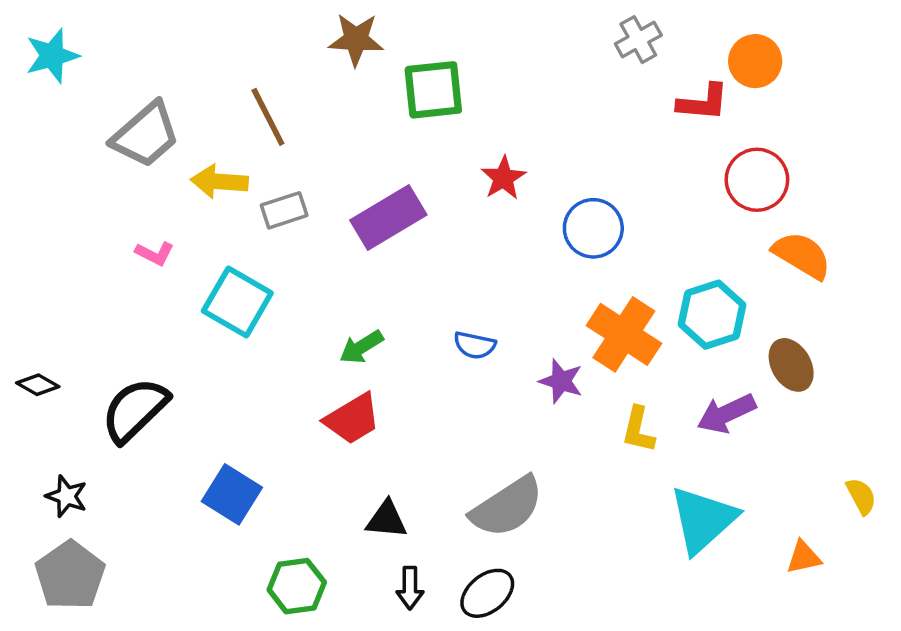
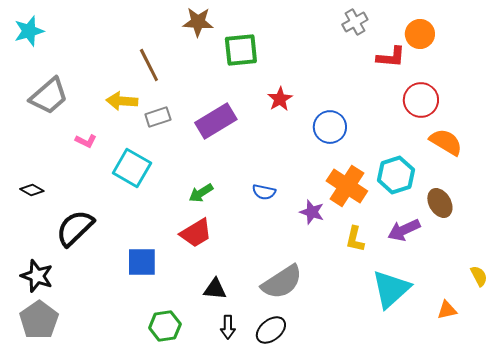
gray trapezoid: (146, 135) -> (49, 96), moved
black diamond: (38, 385) -> (32, 190), moved
blue square: (232, 494) -> (142, 262), moved, turned -32
black star: (67, 496) -> (37, 276), size x1.4

